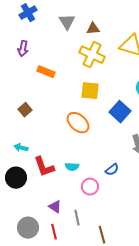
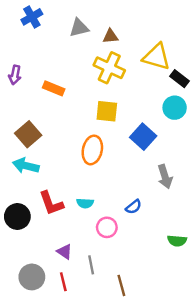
gray triangle: (67, 22) -> (79, 28), turned 48
purple arrow: (23, 49) -> (15, 75), moved
brown square: (25, 110) -> (28, 134), size x1.5
orange ellipse: (78, 123) -> (92, 150), turned 60
cyan arrow: (21, 148) -> (26, 166), moved, size x1.5

